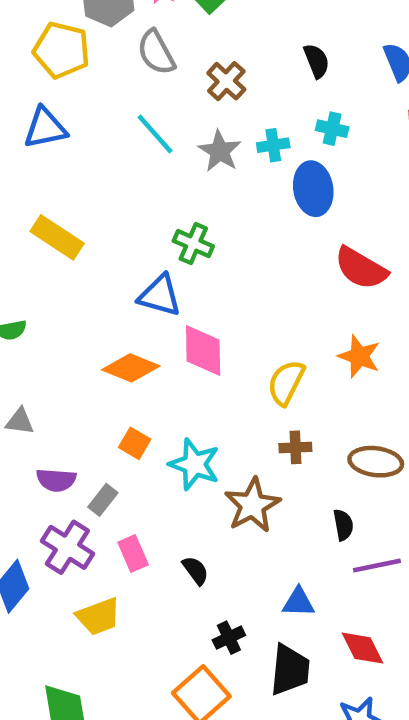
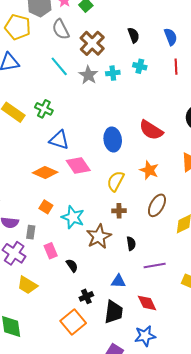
brown cross: (226, 81) -> (92, 43), size x1.4
blue ellipse: (313, 189) -> (113, 139), moved
green cross: (193, 244) -> (44, 109), moved
pink diamond: (203, 350) -> (78, 165), turned -35
brown ellipse: (376, 462) -> (157, 205), moved, turned -70
gray rectangle: (103, 500) -> (31, 232), turned -32
black semicircle: (343, 525) -> (131, 244), moved
pink rectangle: (133, 553) -> (51, 251), moved
yellow trapezoid: (98, 616) -> (27, 285), turned 50

